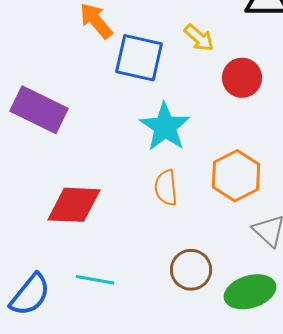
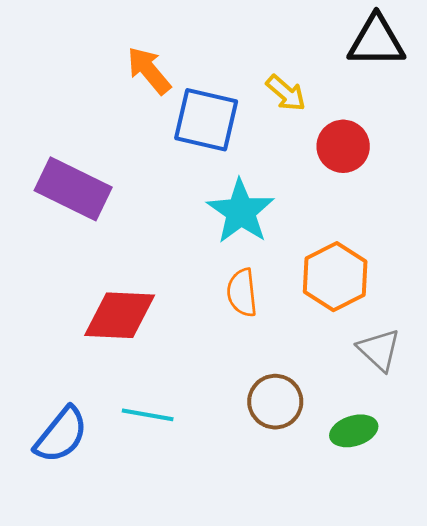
green ellipse: (250, 292) -> (354, 431), size x0.7

